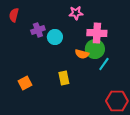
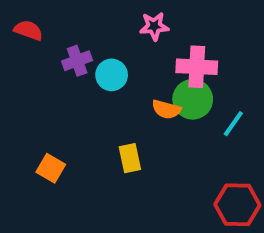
red semicircle: (14, 15) -> (28, 30), turned 96
cyan line: (104, 64) -> (233, 124), moved
orange square: (25, 83) -> (51, 168), turned -32

